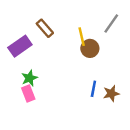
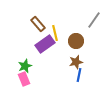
yellow line: (82, 37) -> (55, 33), moved
purple rectangle: (20, 46) -> (45, 44), moved
brown star: (111, 93) -> (76, 62), moved

